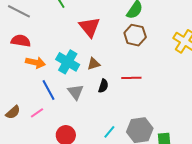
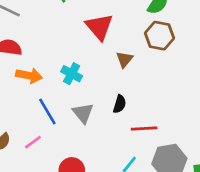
cyan cross: (68, 62) -> (72, 74), size x0.7
brown triangle: (94, 64) -> (124, 59), moved, turned -32
red line: (131, 78) -> (144, 129), moved

